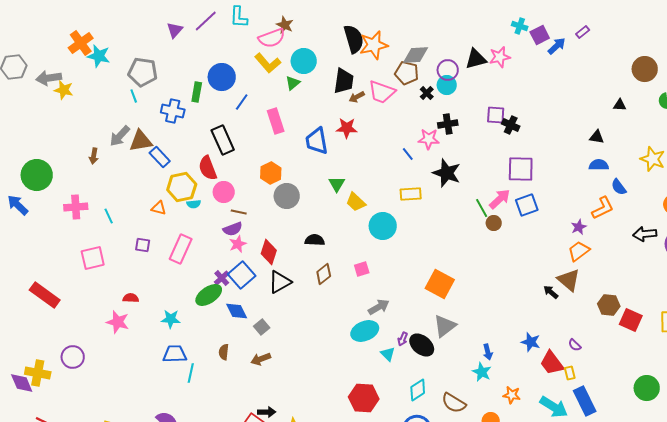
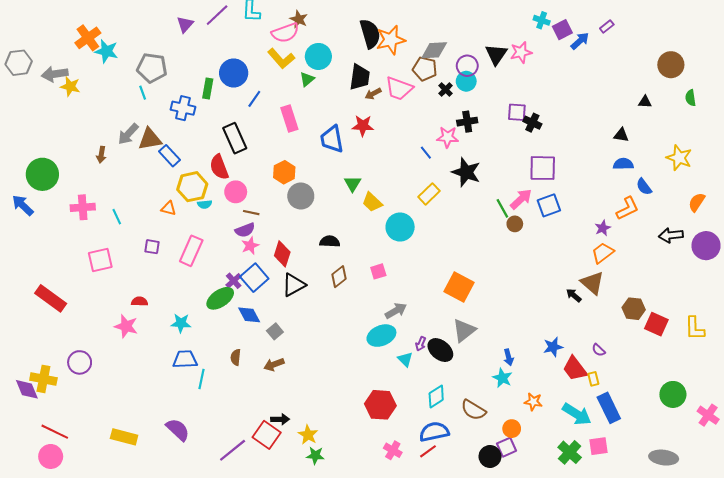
black triangle: (476, 59) -> (496, 54), turned -40
yellow rectangle: (411, 194) -> (429, 194), turned -40
blue star: (531, 342) -> (553, 347), turned -30

